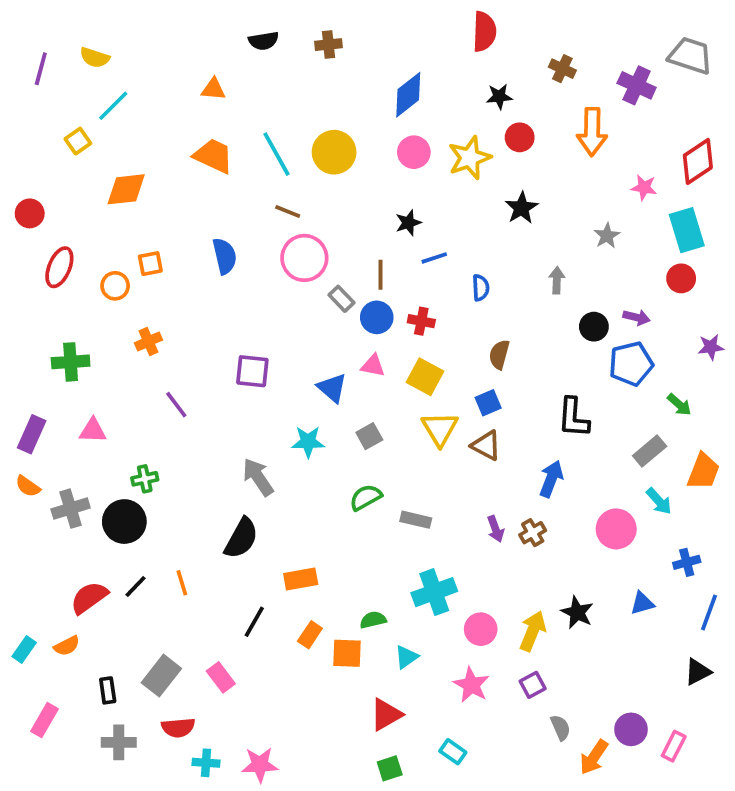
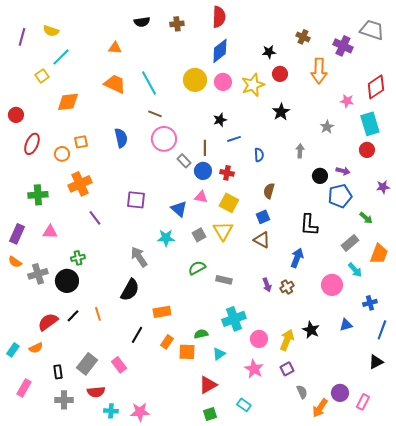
red semicircle: (484, 32) -> (219, 17), moved
yellow circle: (334, 152) -> (195, 80), moved
orange cross: (148, 341) -> (80, 184), size x1.6
yellow triangle: (440, 429) -> (223, 231), moved

